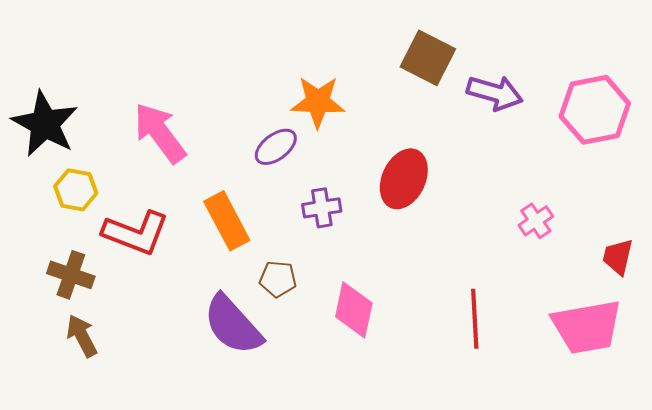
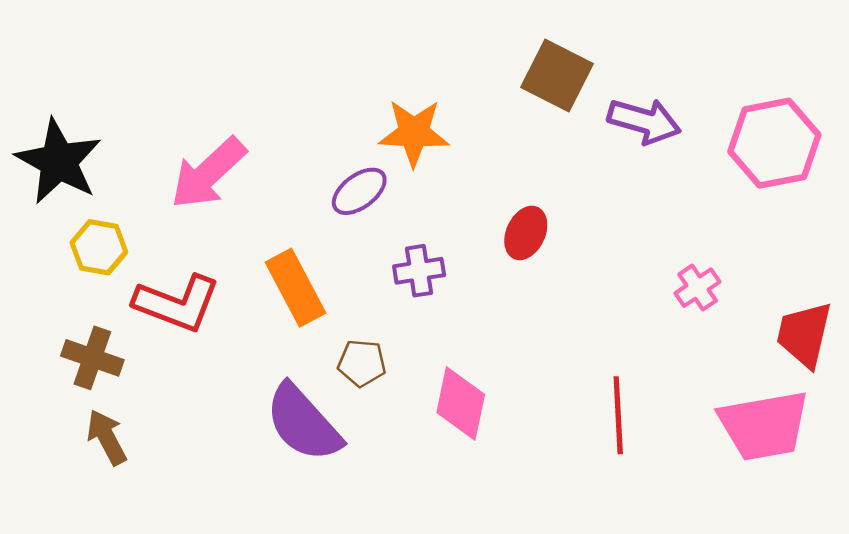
pink arrow: (160, 133) -> (208, 173), turned -96
red ellipse: (404, 179) -> (526, 233), size x0.7
red trapezoid: (618, 257) -> (804, 334), size x1.4

